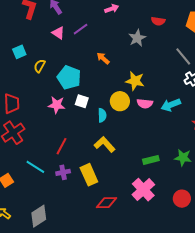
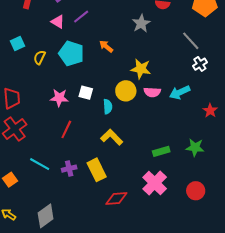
cyan pentagon: (69, 78) -> (71, 53), moved
red line: (61, 146) -> (66, 129), moved

